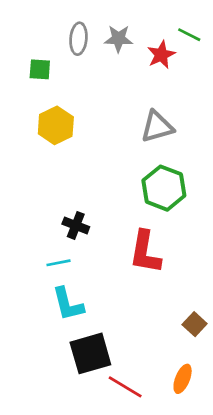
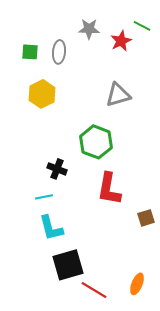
gray ellipse: (78, 39) -> (59, 52), moved
green hexagon: (164, 188) -> (96, 142), moved
brown square: (195, 324) -> (146, 218), moved, turned 30

